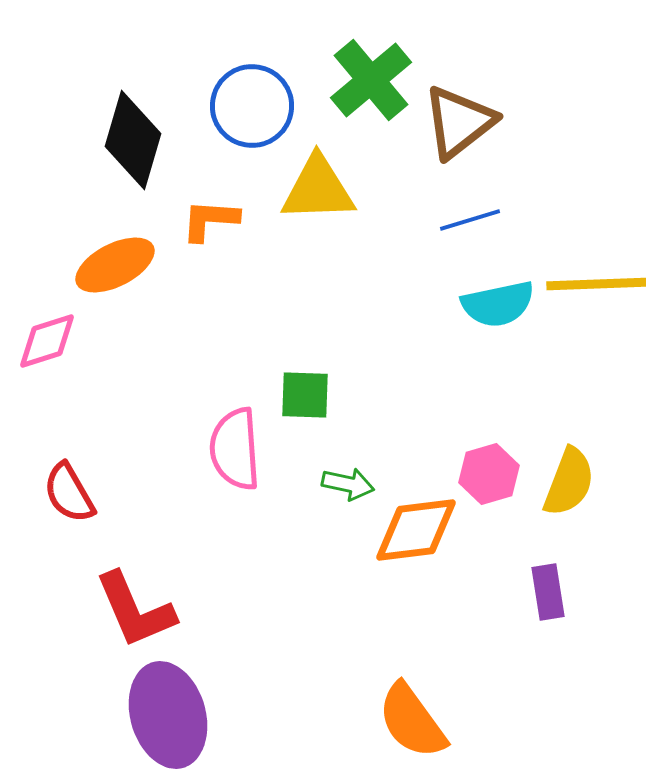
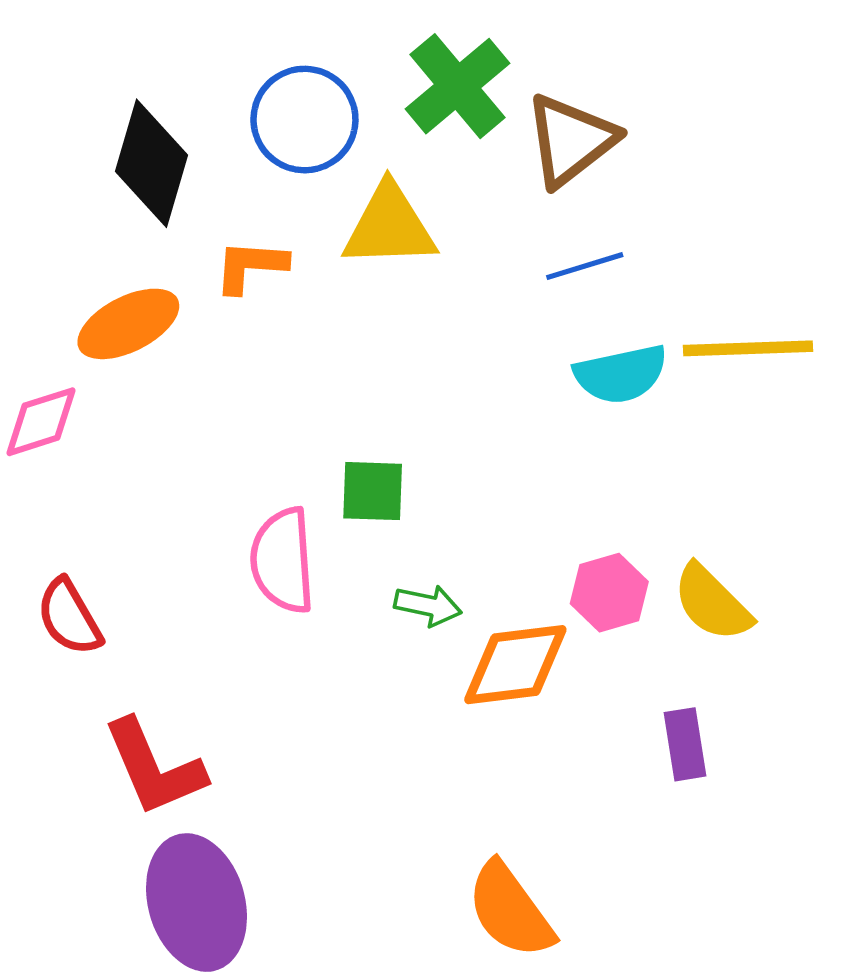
yellow semicircle: (569, 482) -> (712, 603), turned 114

